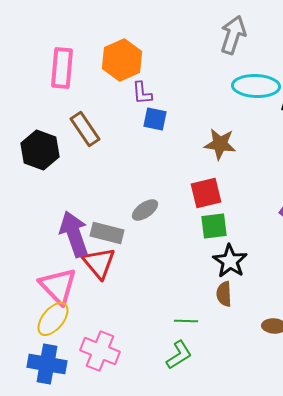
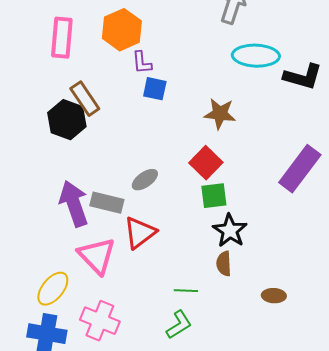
black hexagon: (40, 150) -> (67, 120), moved
red square: (206, 193) -> (206, 163), turned -32
red triangle: (99, 263) -> (140, 233), moved, turned 33
pink triangle: (58, 286) -> (97, 256), moved

